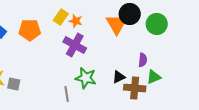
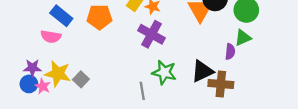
black triangle: (119, 77) -> (202, 71), size x1.5
green triangle: (154, 77) -> (243, 38), moved
gray square: (14, 84) -> (81, 79), turned 32

